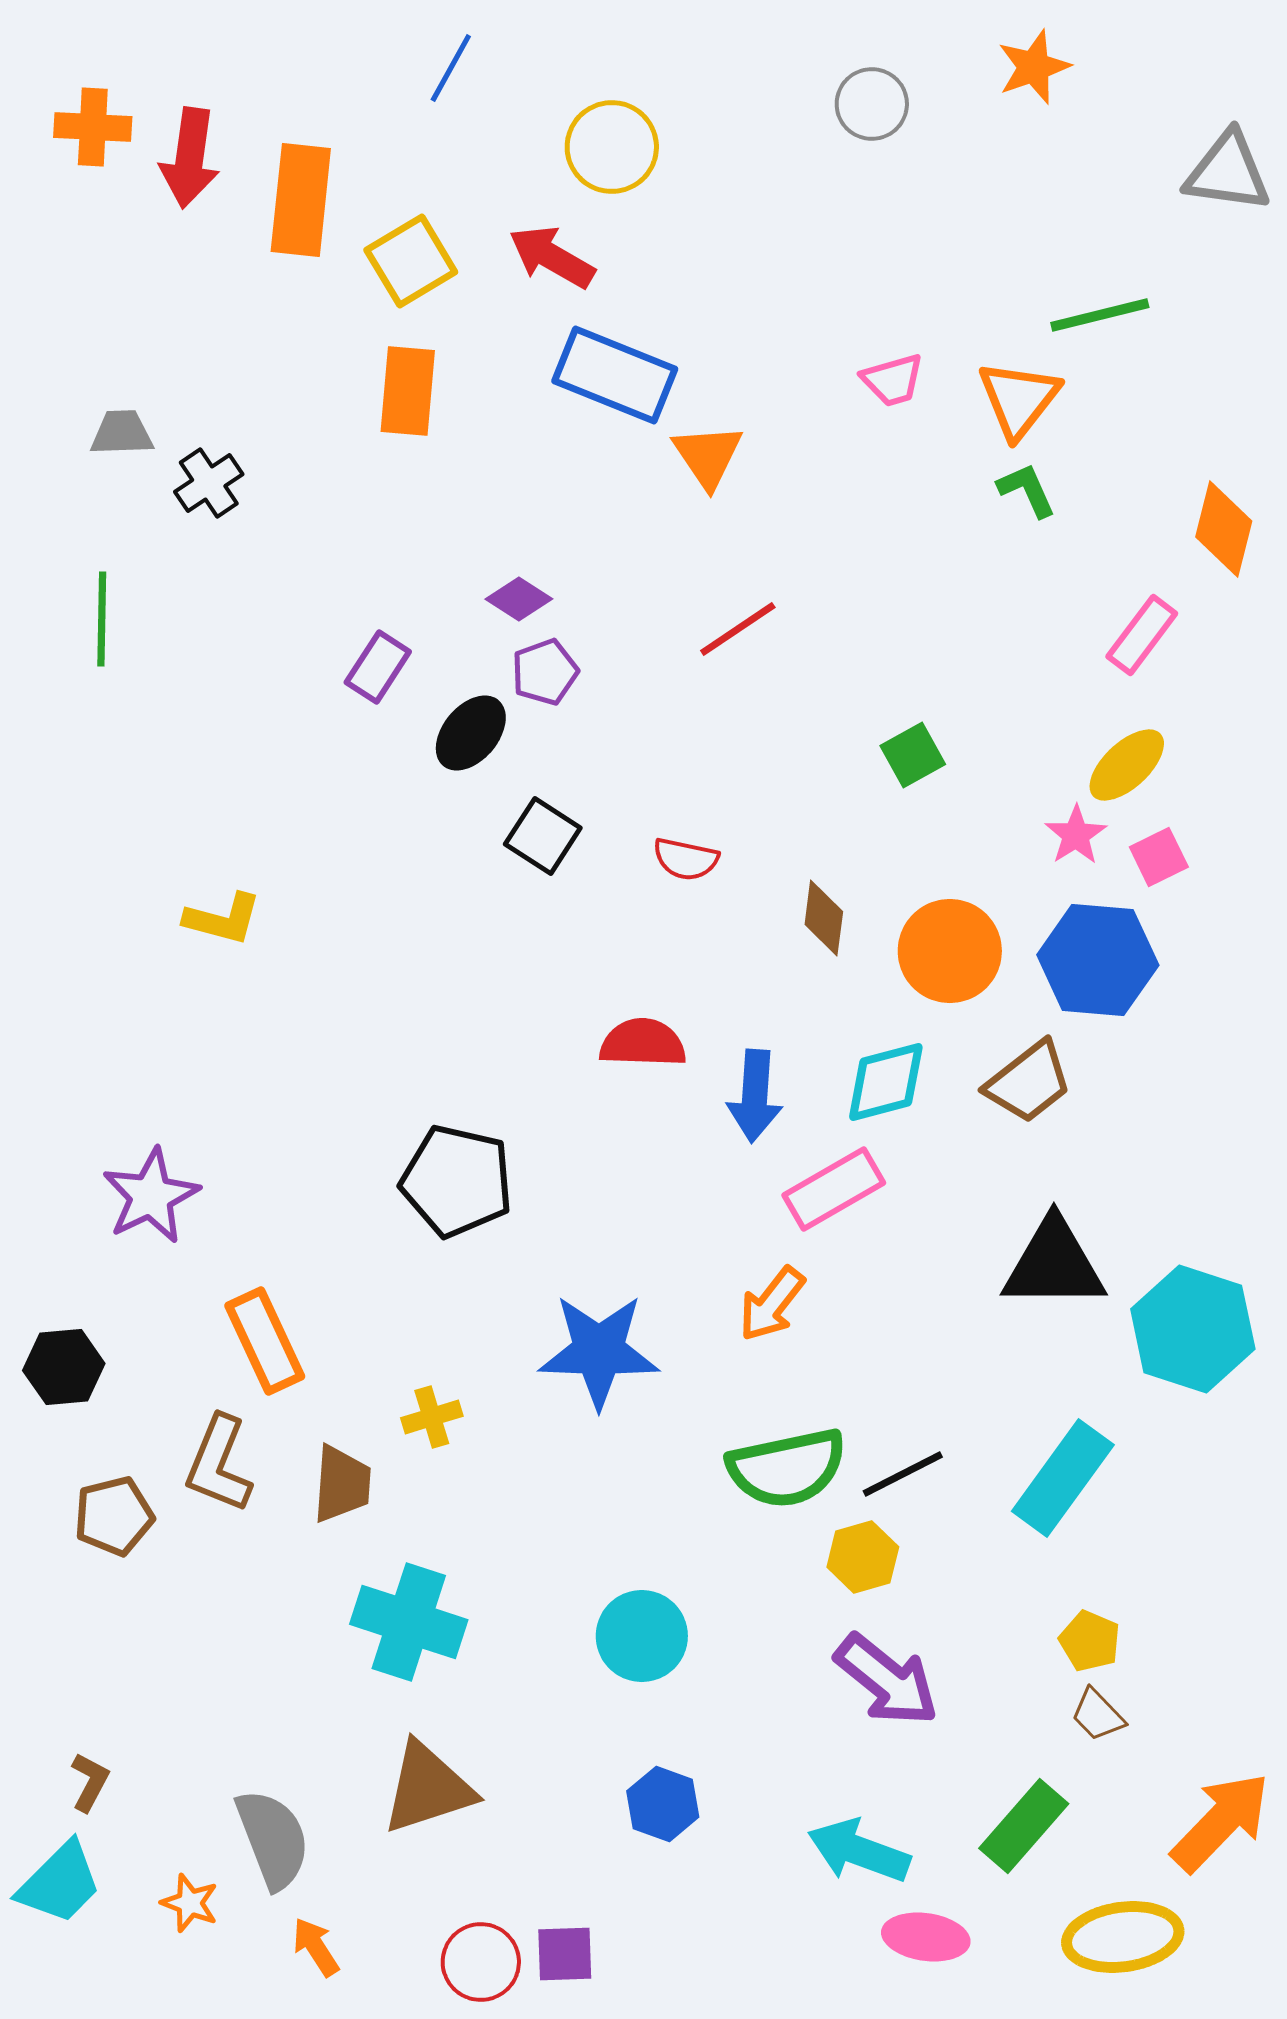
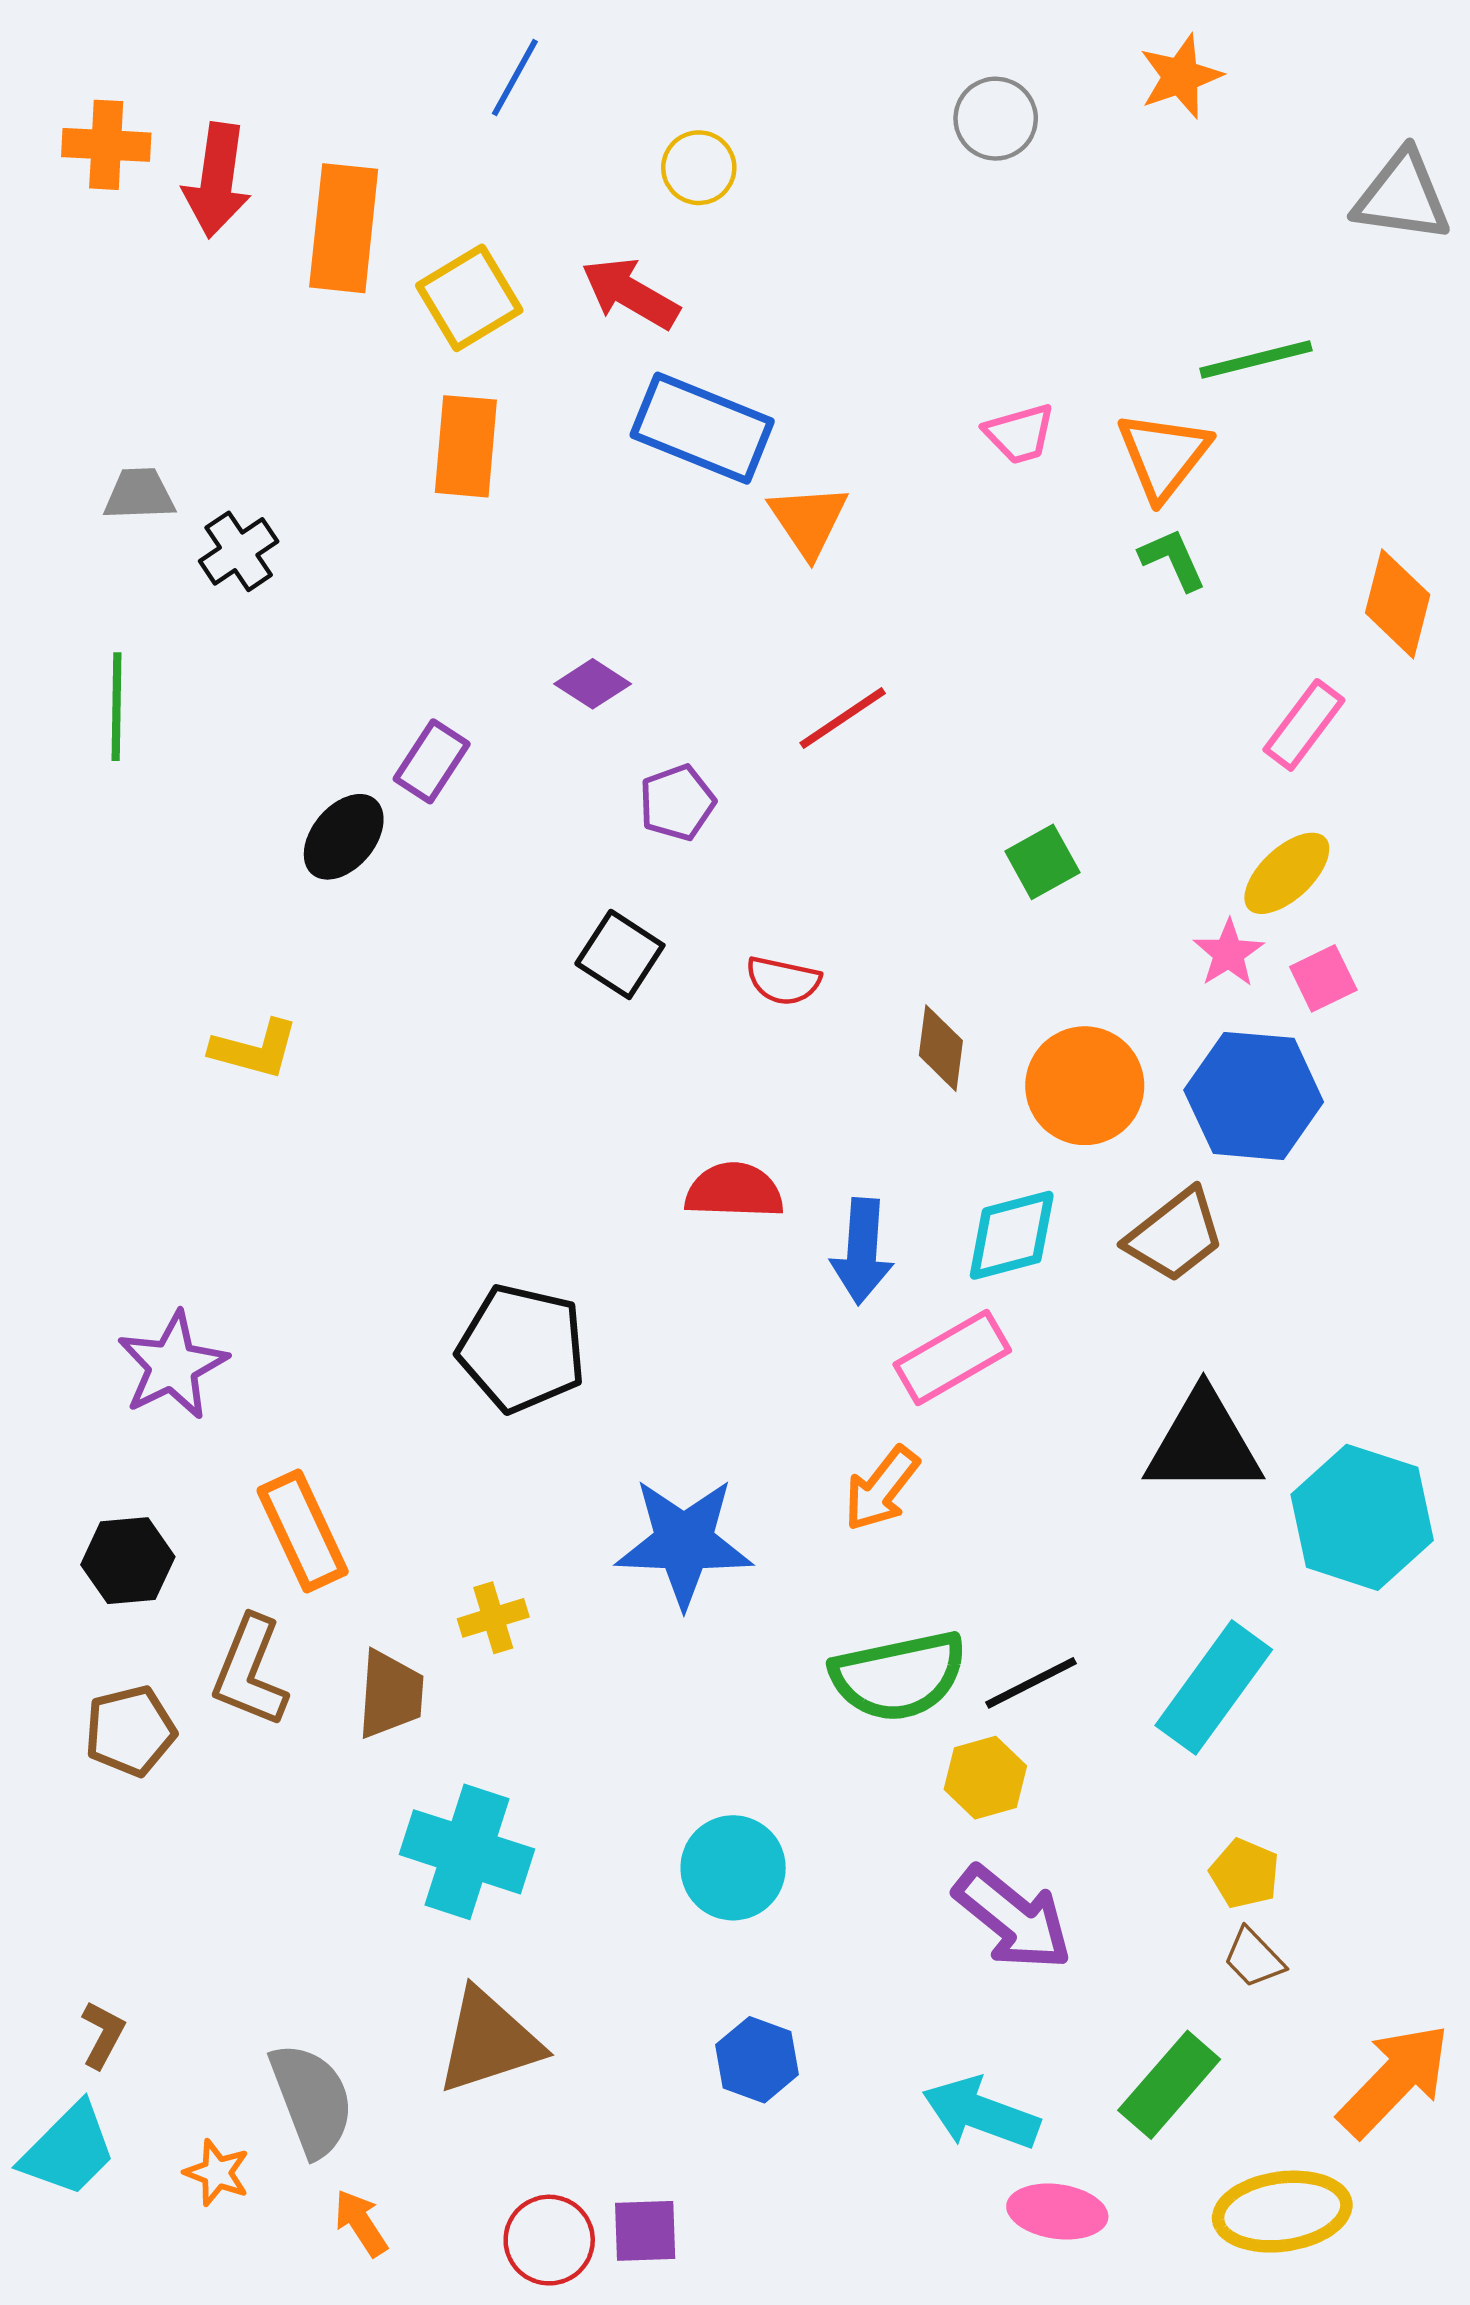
yellow circle: (612, 147) -> (699, 168), size x0.7
purple pentagon: (545, 672) -> (677, 803), moved
black ellipse: (471, 733) -> (344, 837), moved
black hexagon: (64, 1367) -> (128, 1561), moved

